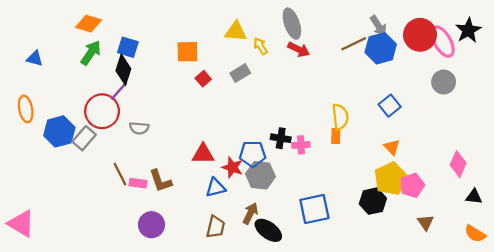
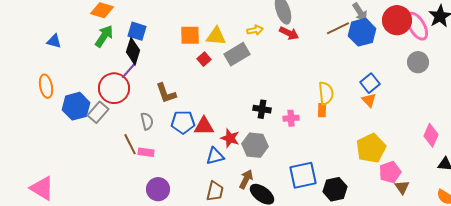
yellow triangle: (236, 31) -> (216, 36), moved
yellow arrow: (260, 46) -> (255, 30), turned 112
gray rectangle: (240, 73) -> (237, 54), size x1.4
gray semicircle: (139, 128) -> (147, 121), moved, turned -108
black cross: (281, 138) -> (262, 109), moved
orange triangle: (392, 147) -> (369, 100), moved
blue pentagon: (253, 154) -> (183, 122), moved
brown L-shape: (160, 181) -> (166, 93), moved
pink pentagon: (412, 185) -> (390, 172), moved
black hexagon: (373, 201) -> (335, 189), moved

